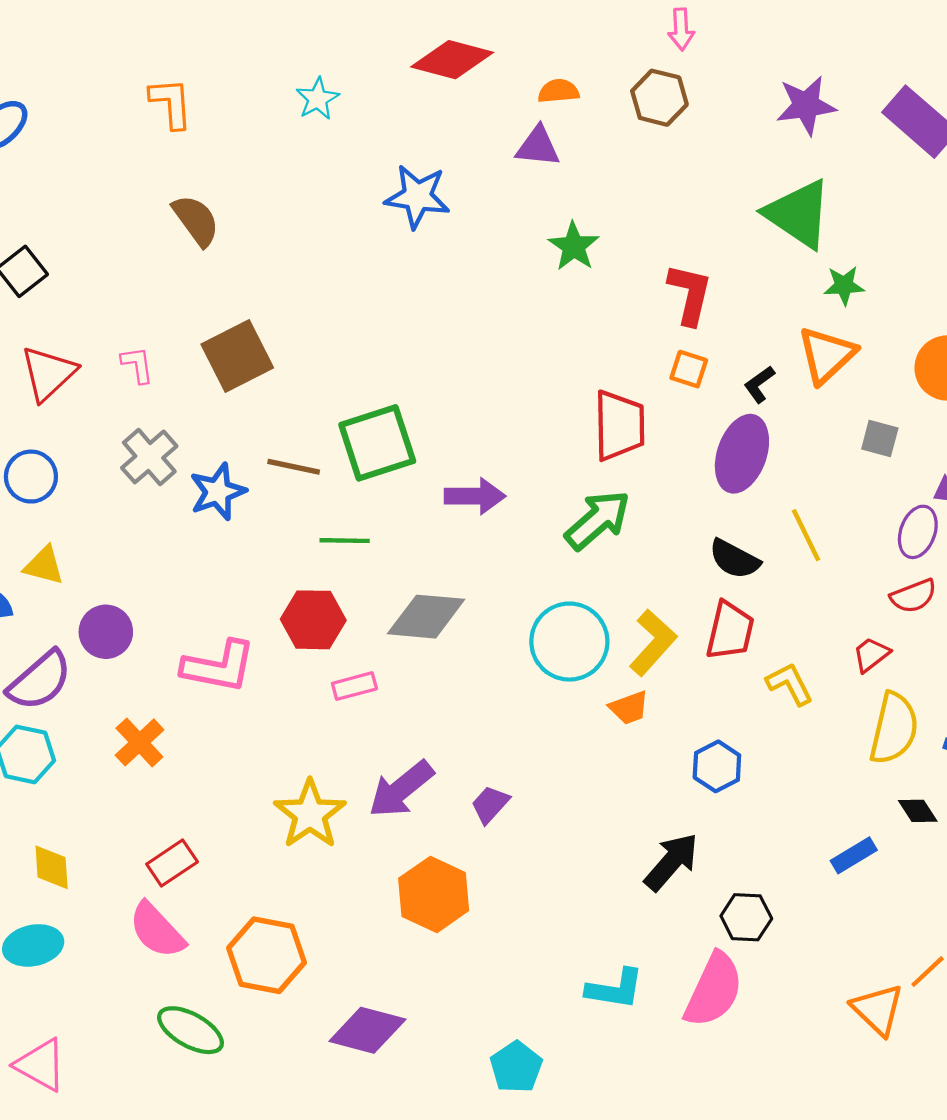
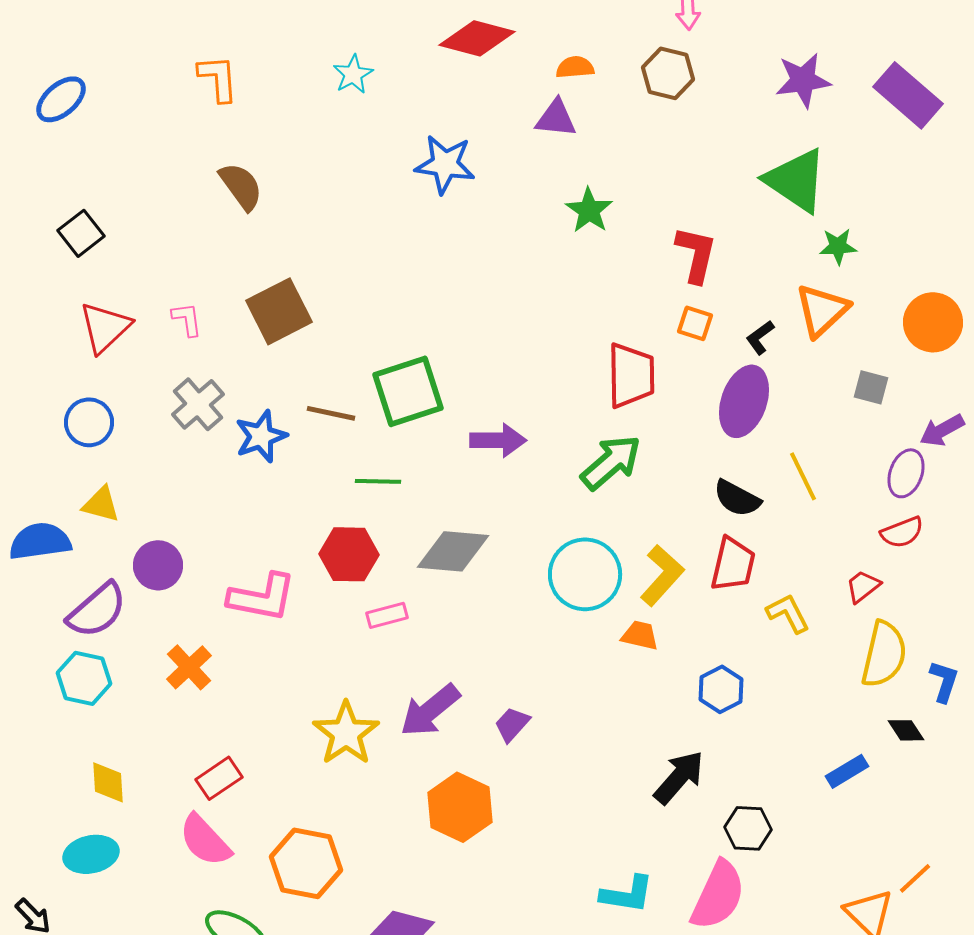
orange trapezoid: (629, 708) -> (640, 635), turned -147

